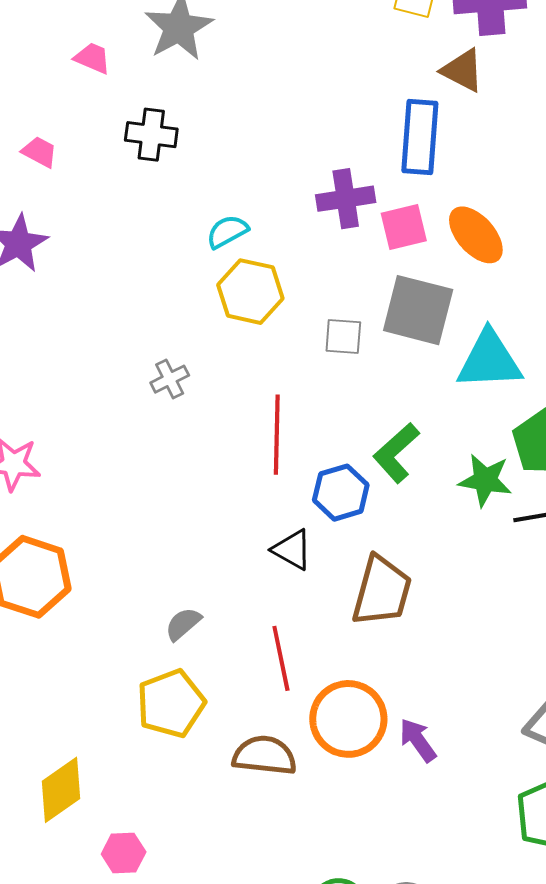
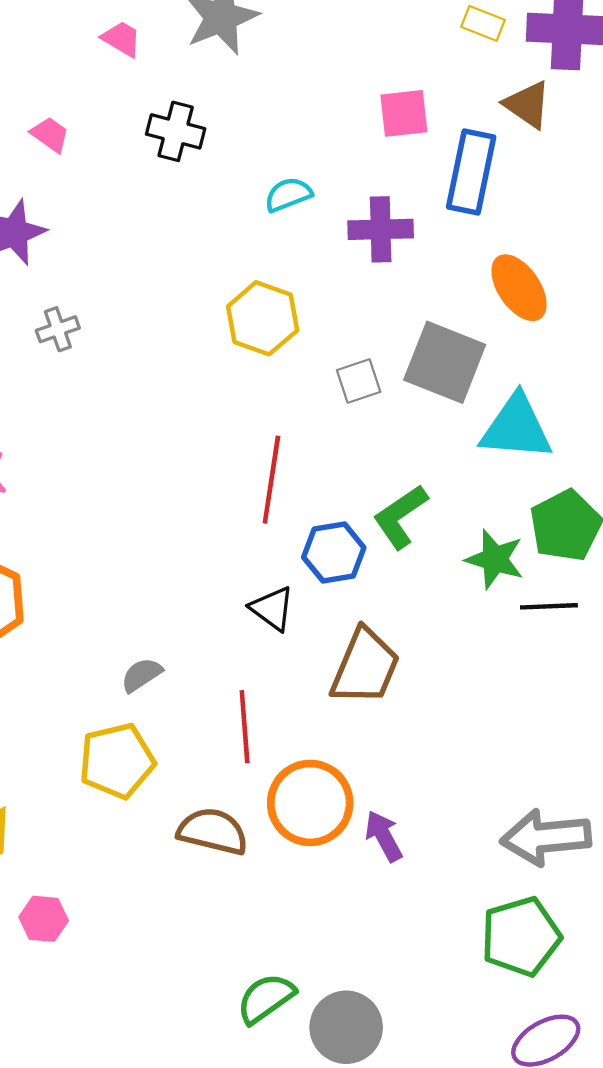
pink square: (404, 227) -> (404, 113), moved
cyan semicircle: (227, 232) -> (288, 195), moved
gray square: (343, 337) -> (359, 381), turned -30
gray cross: (170, 379) -> (58, 329), moved

